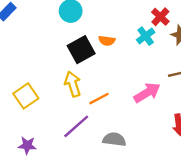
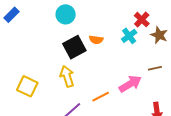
yellow square: (26, 96) -> (27, 86), turned -30
orange line: (99, 99) -> (101, 97), moved

